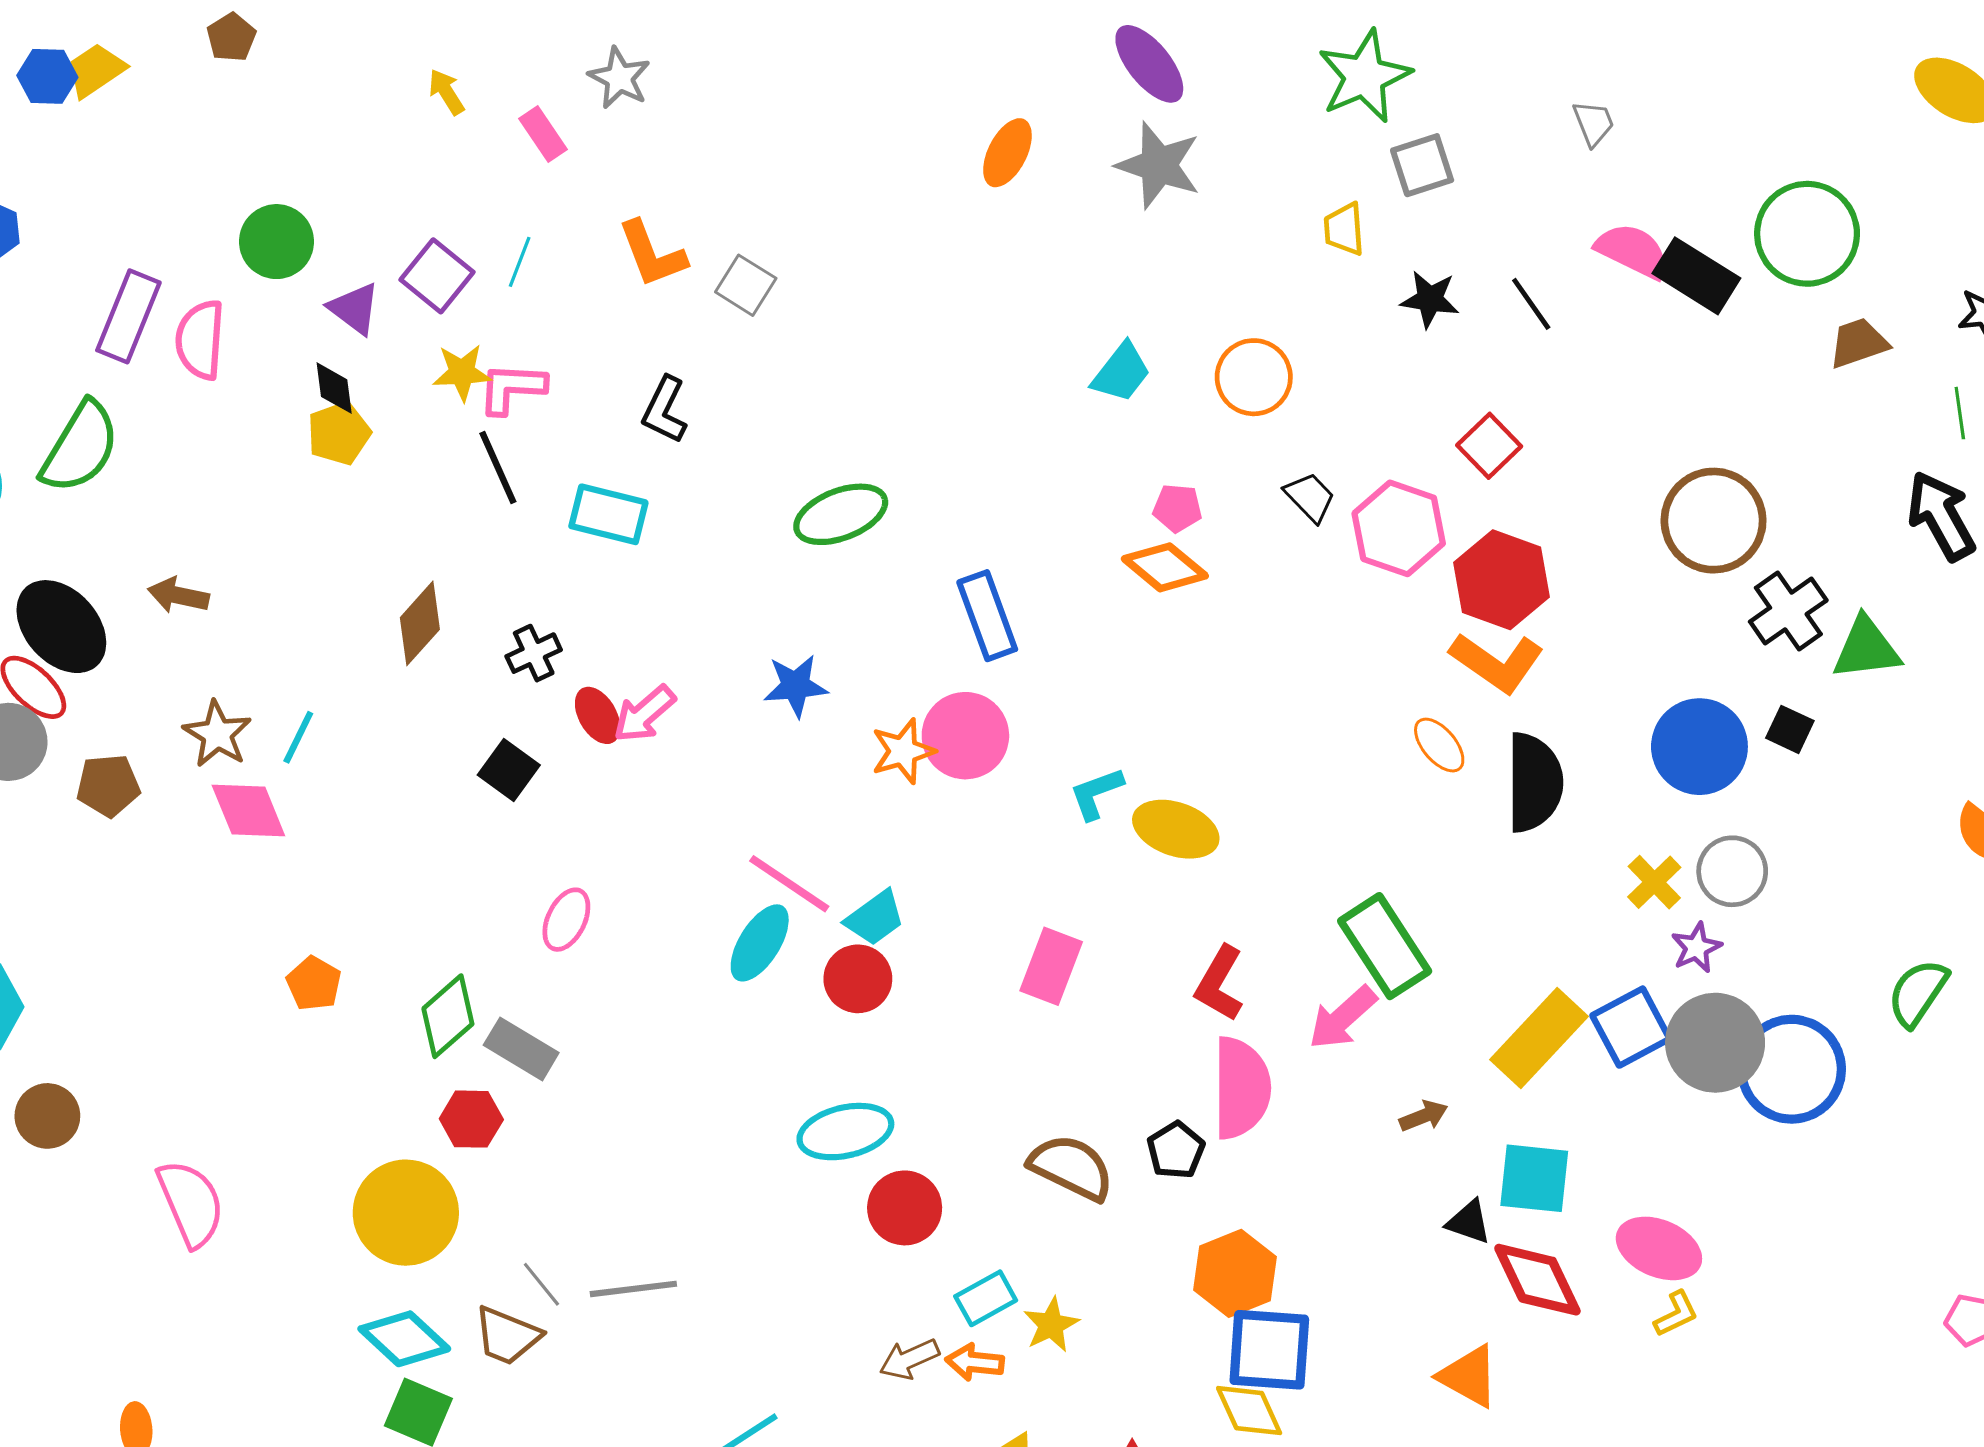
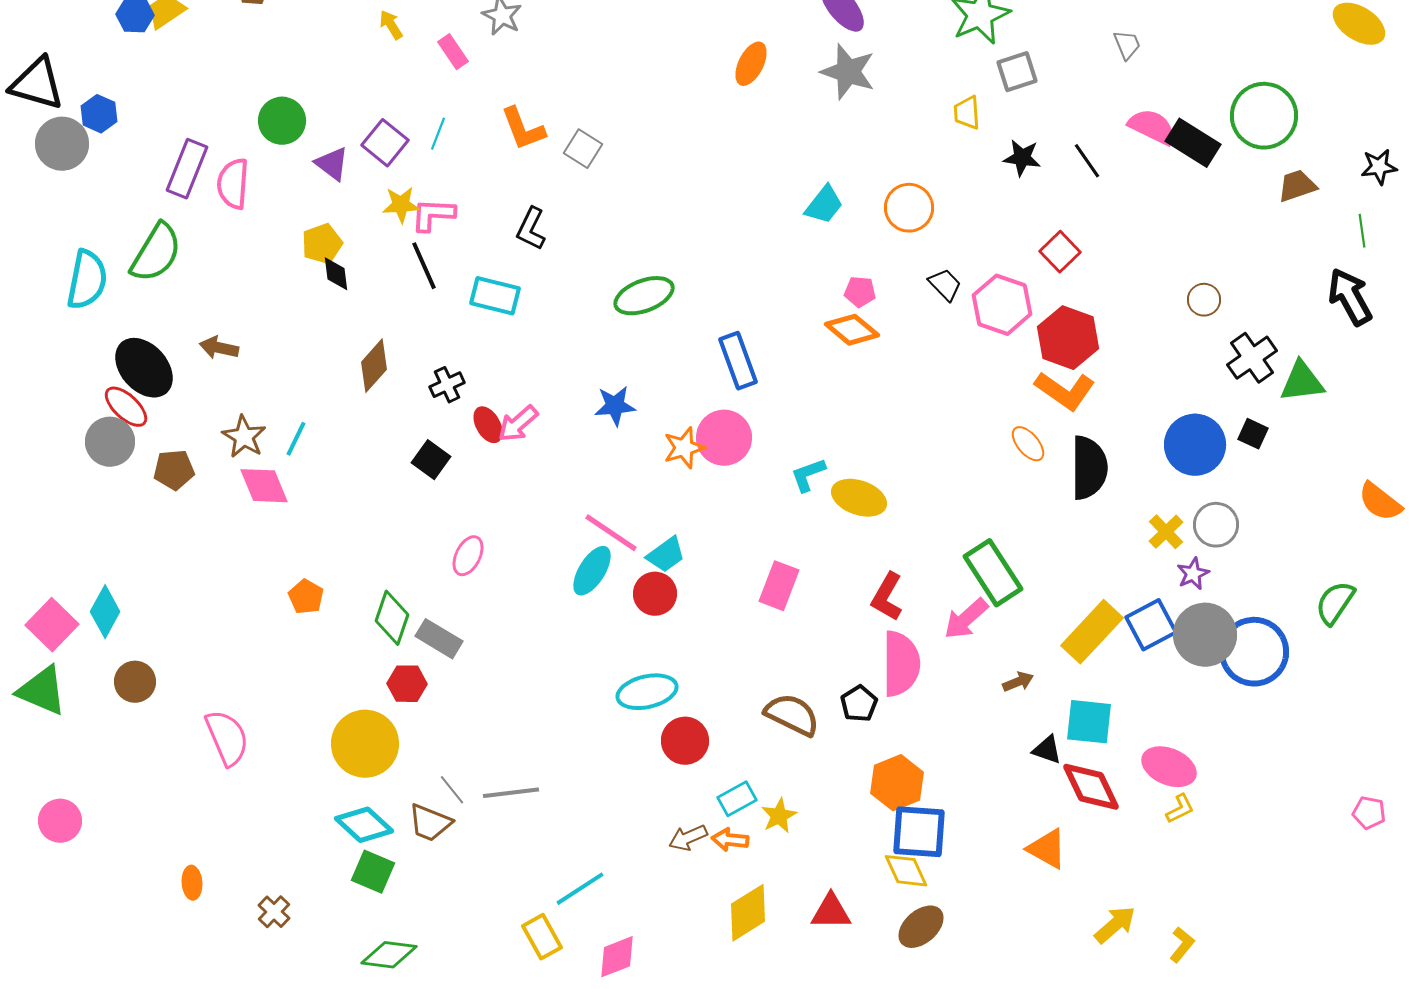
black diamond: (334, 388) -> (336, 274), moved
brown circle: (1714, 521) -> (1204, 300), size x0.5
green diamond: (448, 1016) -> (392, 618), turned -30

